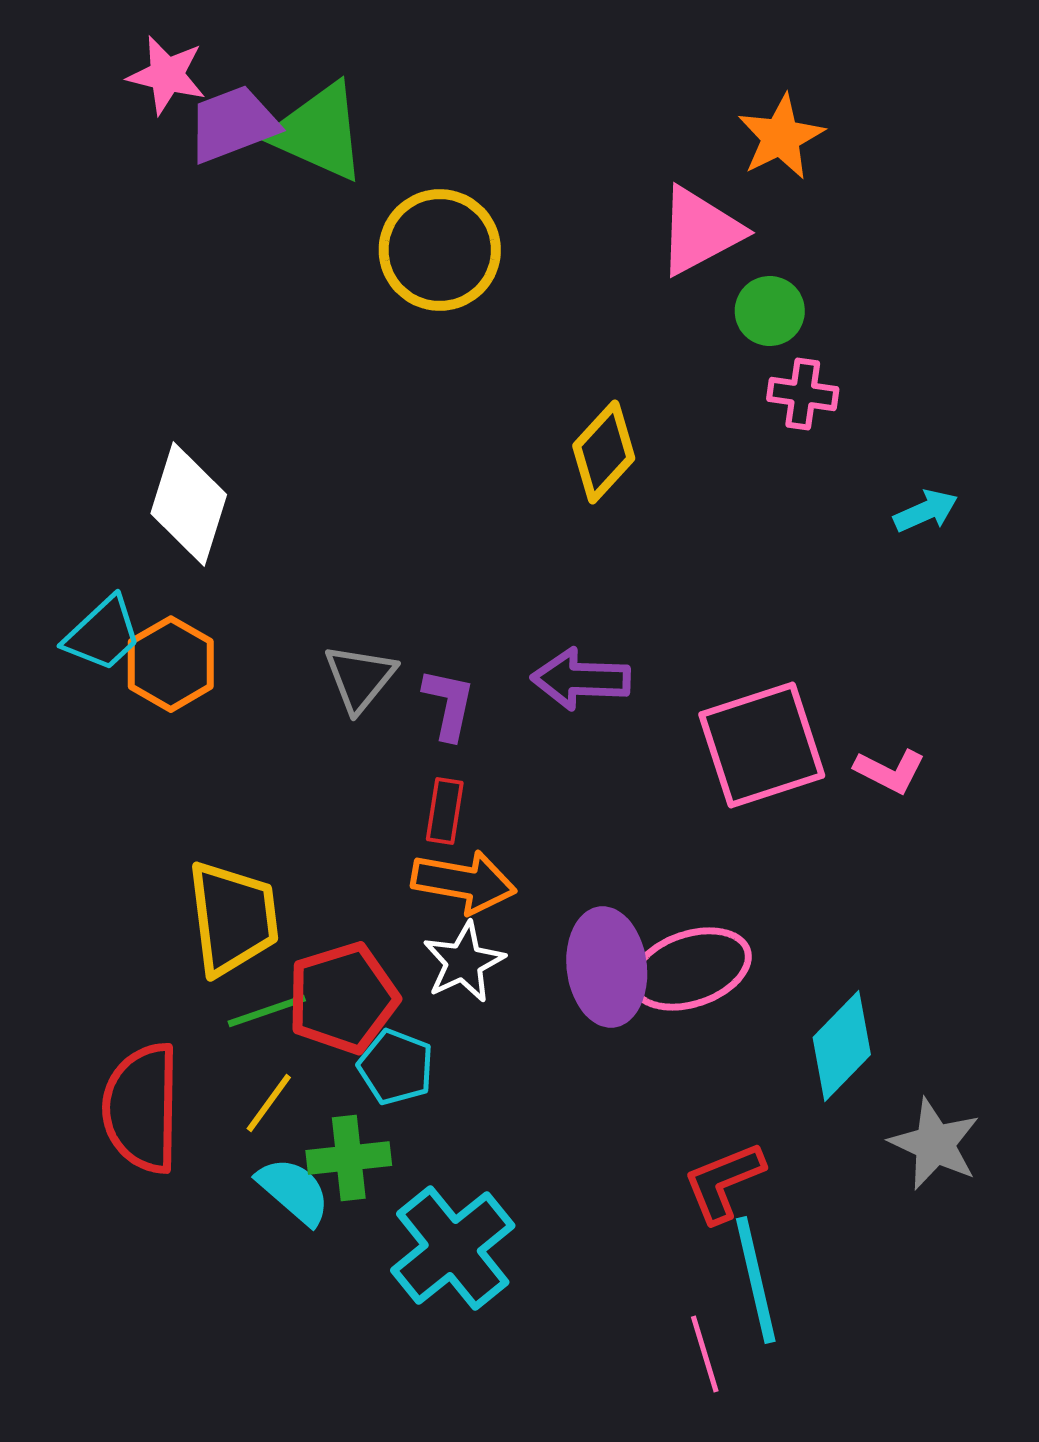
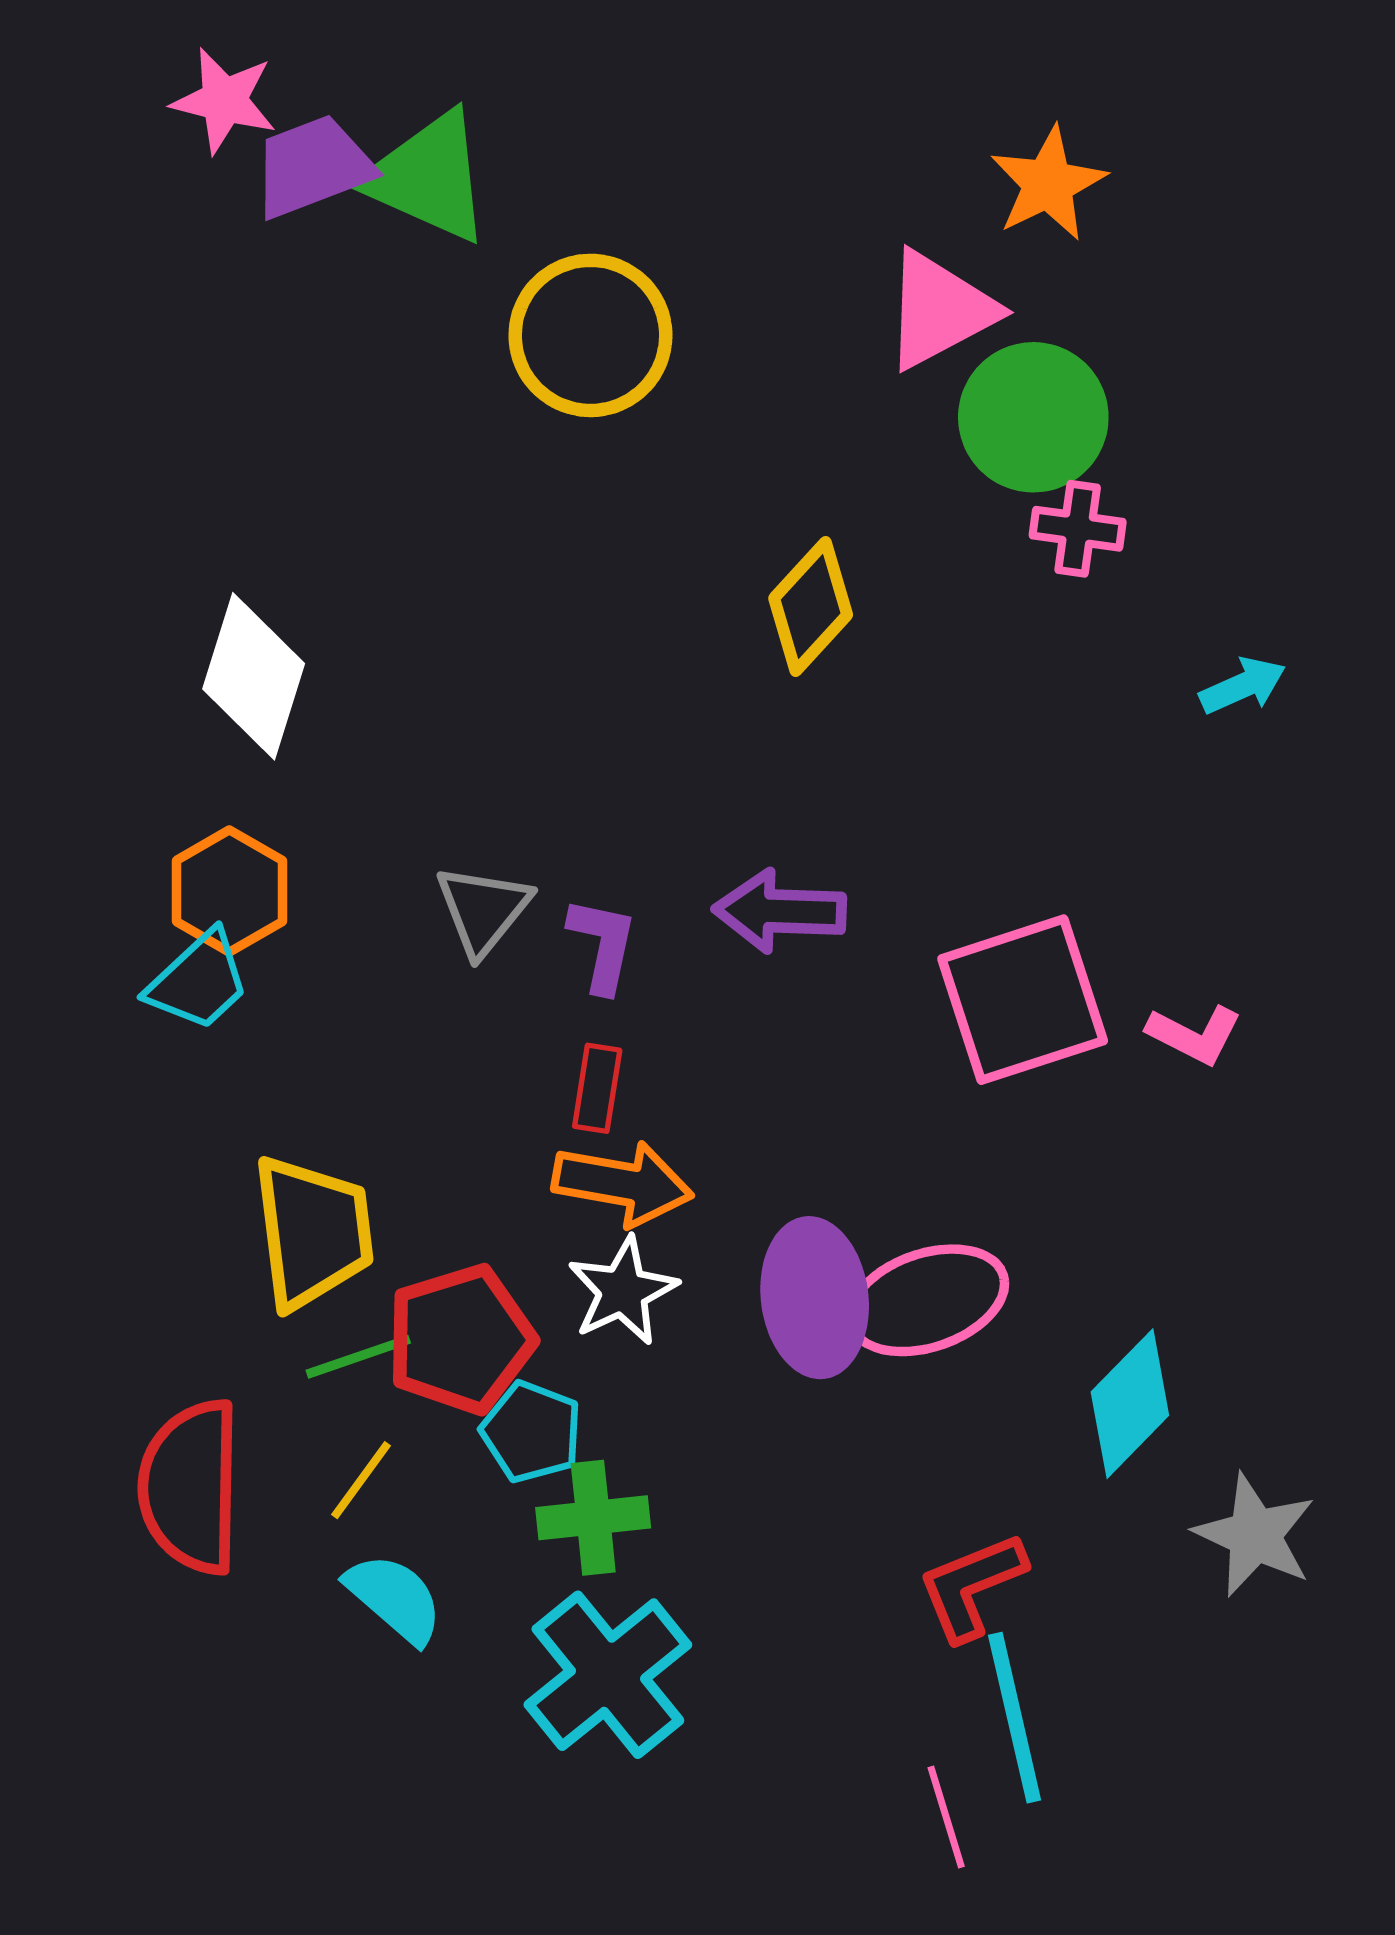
green circle: (770, 311) -> (1033, 417), size x1.6
cyan trapezoid: (103, 634) -> (199, 981), moved
green cross: (349, 1158) -> (593, 1518), moved

